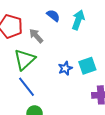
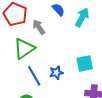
blue star: (65, 68) -> (56, 73), moved
blue line: (26, 87) -> (34, 76), moved

